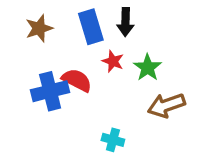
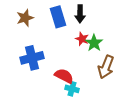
red star: (113, 61) -> (82, 39), moved
red semicircle: (77, 80) -> (64, 76), moved
brown arrow: (166, 105) -> (106, 67), turned -50

